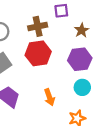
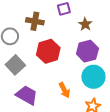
brown cross: (38, 26) -> (35, 21), moved, turned 30
cyan circle: (82, 87) -> (93, 77), size x1.5

